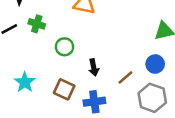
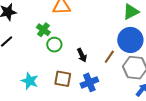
green cross: (37, 24) -> (43, 30), moved, turned 32
blue circle: (155, 64) -> (130, 40), size x1.6

